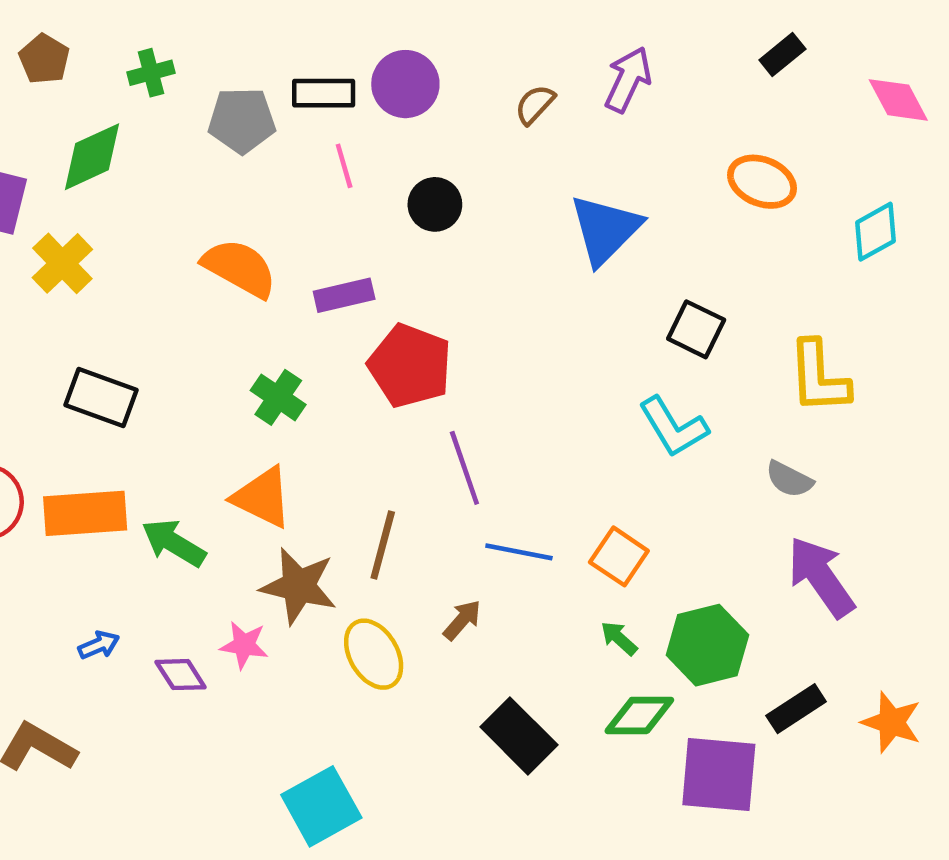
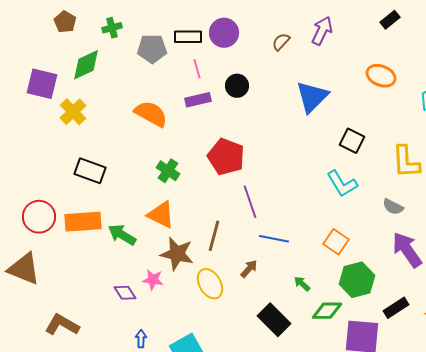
purple rectangle: (344, 295) -> (198, 100), moved
orange square: (619, 556) -> (336, 242), moved
green arrow: (619, 638) -> (302, 284), moved
blue arrow: (99, 645) -> (141, 339), moved, turned -66

